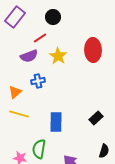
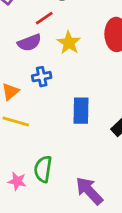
blue rectangle: (56, 122) -> (81, 111), moved

